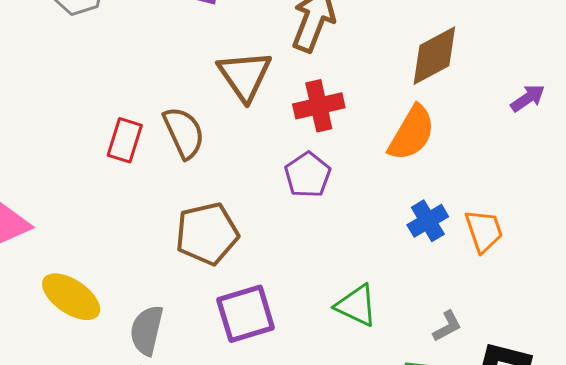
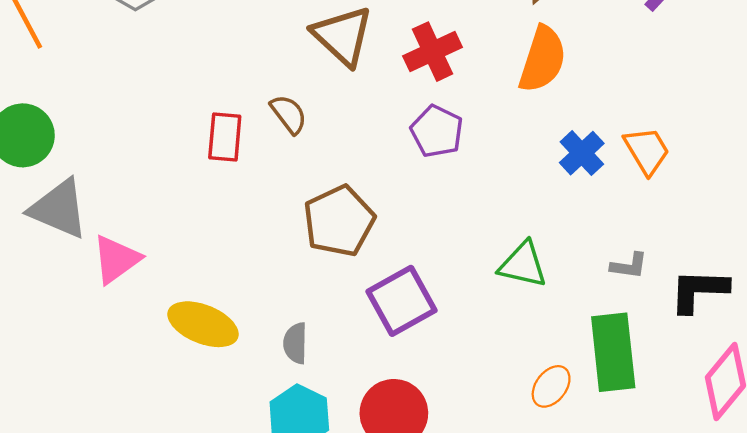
brown semicircle: (184, 133) -> (289, 114), size x0.7
gray L-shape: (447, 326) -> (629, 266), turned 48
gray semicircle: (147, 330) -> (295, 343), size x0.7

